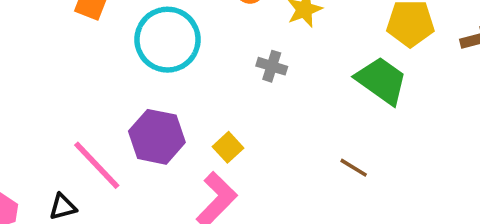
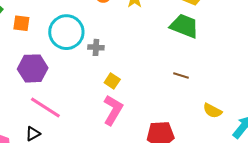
gray cross: (272, 66) -> (96, 47), moved
purple hexagon: (157, 137) -> (33, 68), moved

